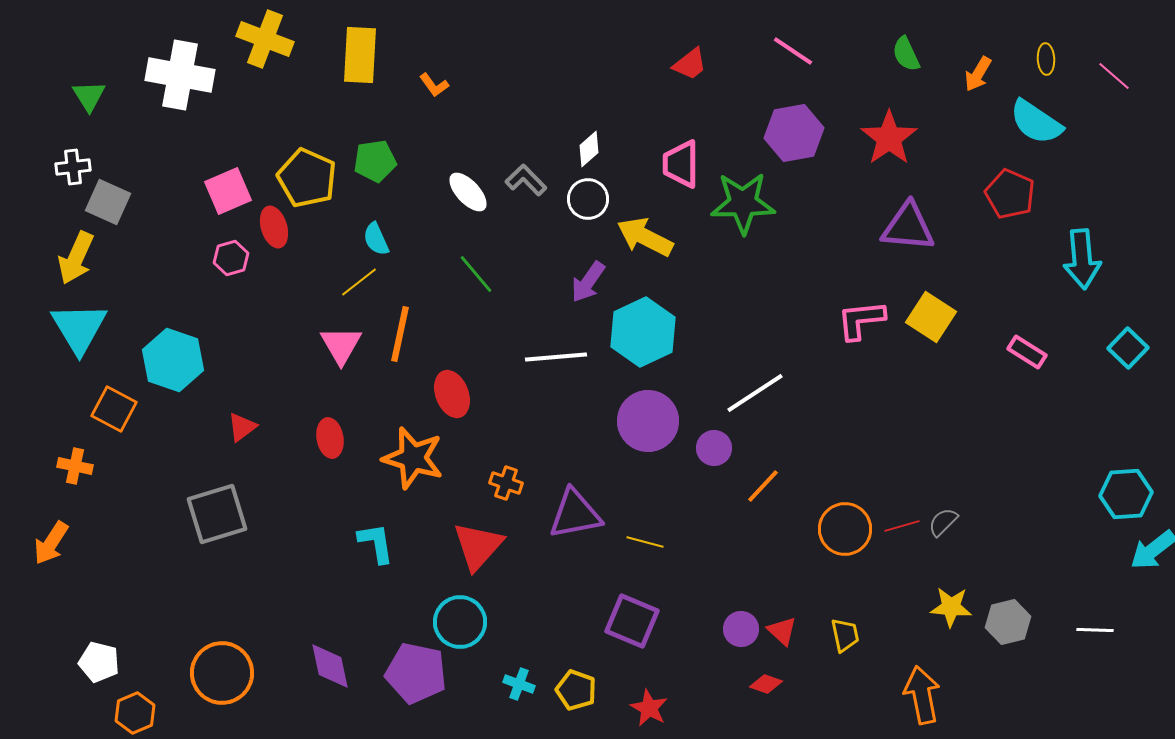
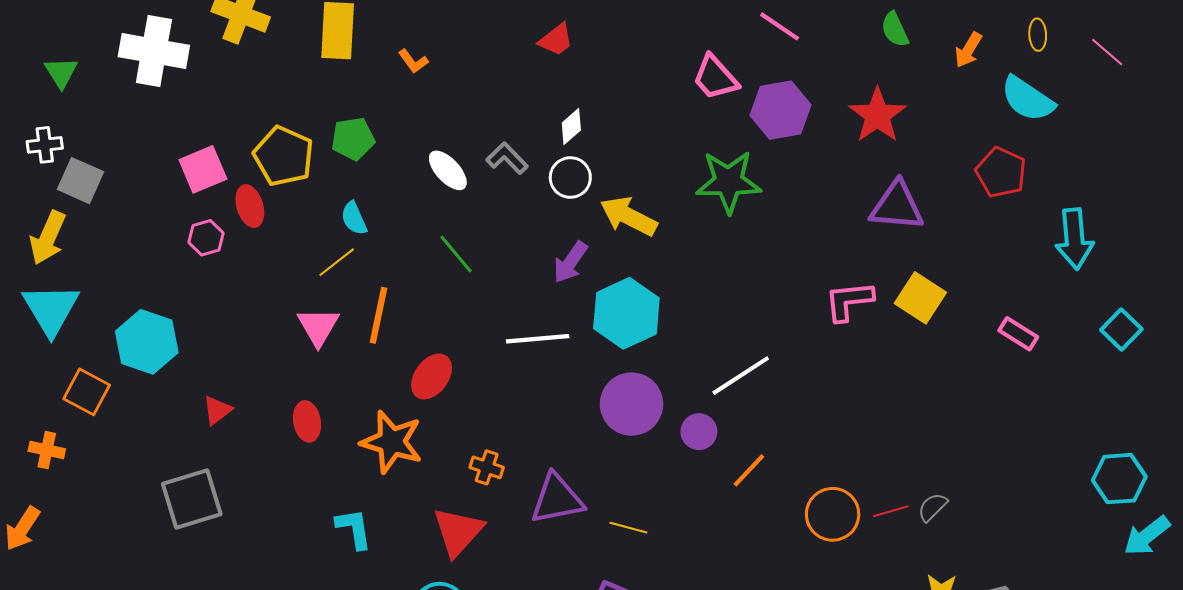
red trapezoid: (690, 64) -> (556, 40), moved
pink trapezoid: (681, 164) -> (715, 78), moved, turned -42
red ellipse: (452, 394) -> (432, 377), turned 57

